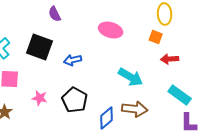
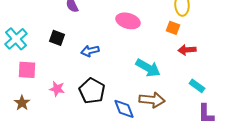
black square: (40, 47) -> (57, 38), size x0.6
cyan rectangle: (180, 95) -> (197, 86), size x0.7
blue diamond: (107, 118) -> (124, 109), turned -70

